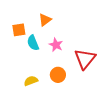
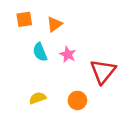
orange square: (19, 30) -> (24, 19), moved
orange circle: (58, 75) -> (77, 100), moved

